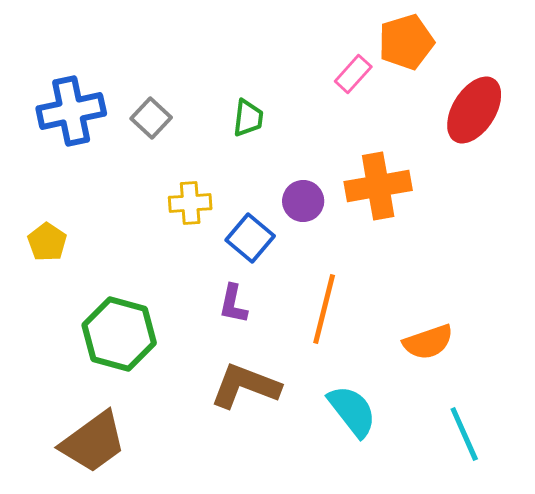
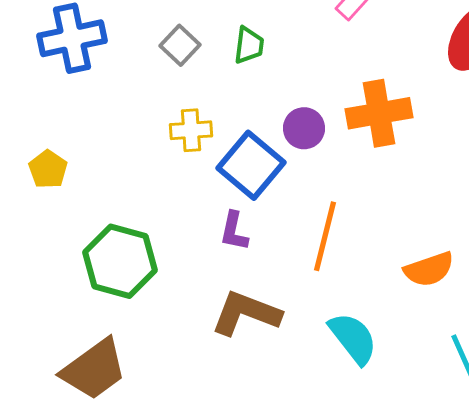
gray square: (151, 118) -> (180, 45), moved
blue square: (250, 238) -> (251, 165), size x1.4

